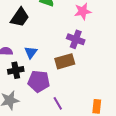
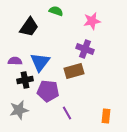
blue triangle: (31, 52) -> (40, 62), size x1.5

